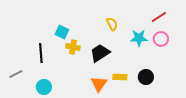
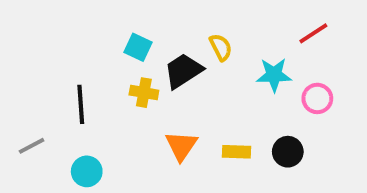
cyan square: (62, 32) -> (138, 47), moved
pink circle: (161, 39) -> (317, 98), moved
black trapezoid: (100, 53) -> (183, 71), moved
orange triangle: (99, 84) -> (181, 146), moved

